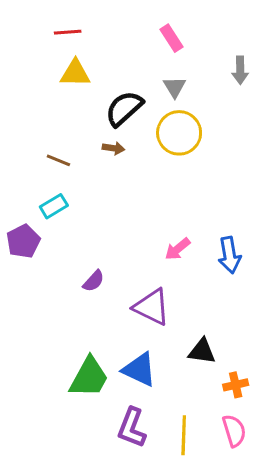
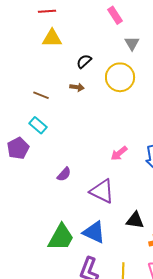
gray triangle: (175, 87) -> (132, 43), moved
black semicircle: (124, 108) -> (84, 61), size x0.6
cyan rectangle: (54, 206) -> (38, 125), turned 72

